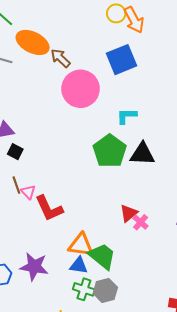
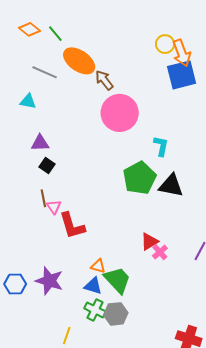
blue square: (121, 60) -> (182, 75), moved
cyan L-shape: (127, 116) -> (161, 146), turned 95
orange triangle: (81, 245) -> (98, 266), size x0.6

